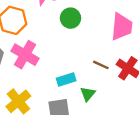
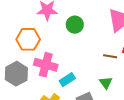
cyan rectangle: (66, 79) -> (67, 80), moved

